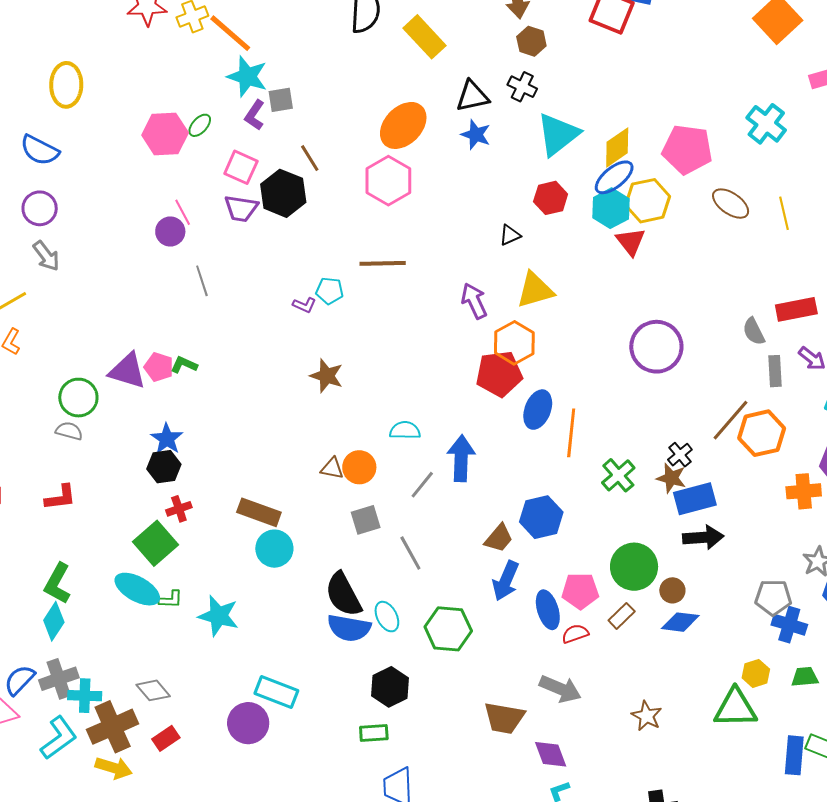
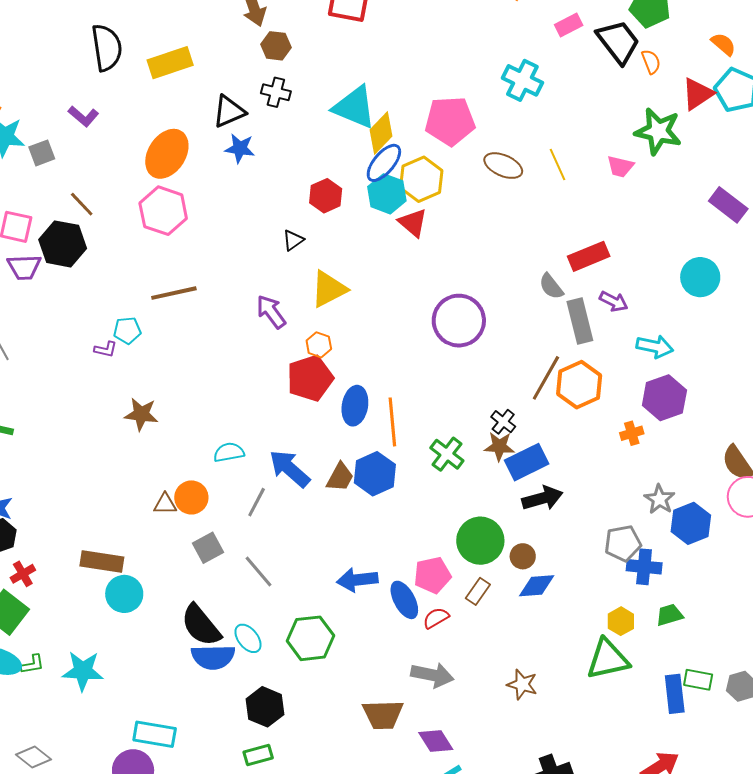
yellow rectangle: (424, 37) -> (170, 63), turned -54
purple L-shape: (255, 115) -> (83, 116), moved, turned -72
cyan triangle: (558, 134) -> (354, 107), moved, turned -48
orange hexagon: (514, 343) -> (319, 345), size x0.6
gray rectangle: (775, 371) -> (580, 321), size x1.4
blue arrow: (461, 458) -> (289, 469), turned -39
orange cross: (804, 491) -> (632, 433), size x0.7
blue hexagon: (541, 517) -> (375, 474), moved
brown trapezoid: (499, 538) -> (340, 477), moved
blue arrow: (506, 581) -> (357, 580), turned 72

